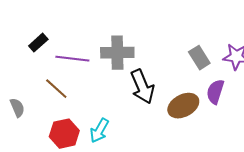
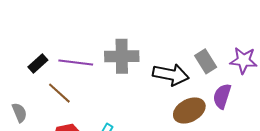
black rectangle: (38, 43) -> (38, 63), moved
black arrow: (142, 87) -> (171, 75), moved, turned -56

